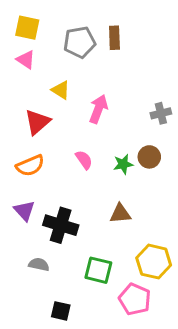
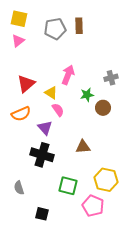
pink triangle: (26, 60) -> (18, 41), turned 48
yellow triangle: (61, 90) -> (51, 93), moved
green star: (123, 164) -> (87, 95), moved
purple triangle: (24, 211) -> (45, 128), moved
gray semicircle: (39, 264) -> (19, 188), moved, turned -120

